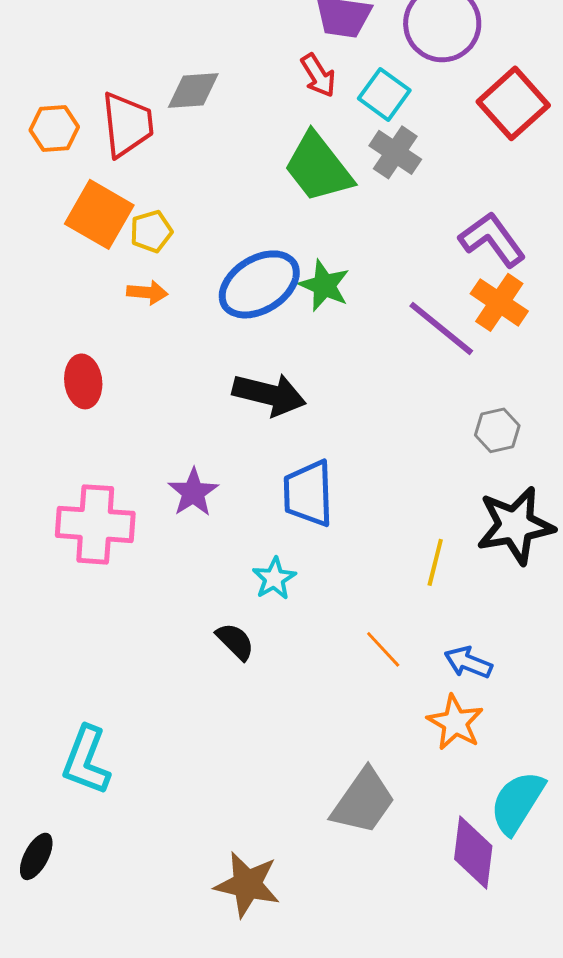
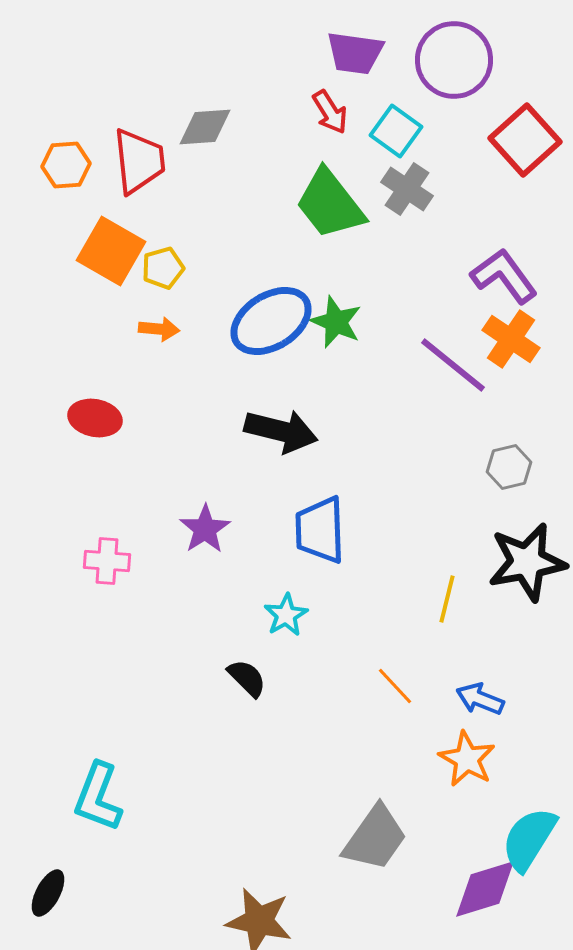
red ellipse: (83, 381) -> (95, 418), turned -72
pink cross: (95, 524) -> (107, 561), size x0.6
purple diamond: (473, 852) -> (485, 889), turned 66

